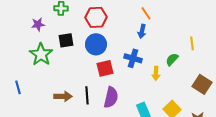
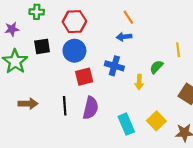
blue arrow: (142, 31) -> (124, 37), turned 72
brown arrow: (63, 96) -> (28, 104), moved

